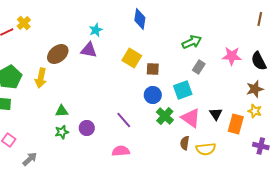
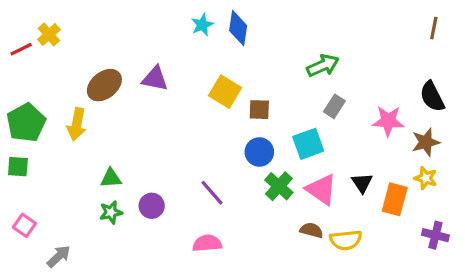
cyan star: (96, 30) -> (202, 25), moved
pink star: (232, 56) -> (388, 121), moved
brown semicircle: (185, 143) -> (312, 230), turned 96

